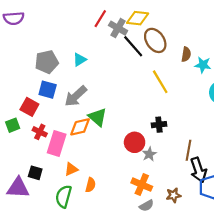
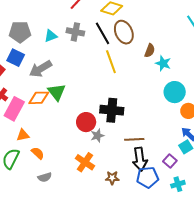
gray cross: (118, 28) -> (75, 32), moved, turned -30
yellow line: (160, 82) -> (111, 62), moved
black cross: (159, 125) -> (112, 110), size x1.6
brown line: (189, 150) -> (134, 139), turned 66
orange semicircle: (91, 185) -> (38, 153), turned -72
gray semicircle: (146, 206) -> (45, 177), moved

